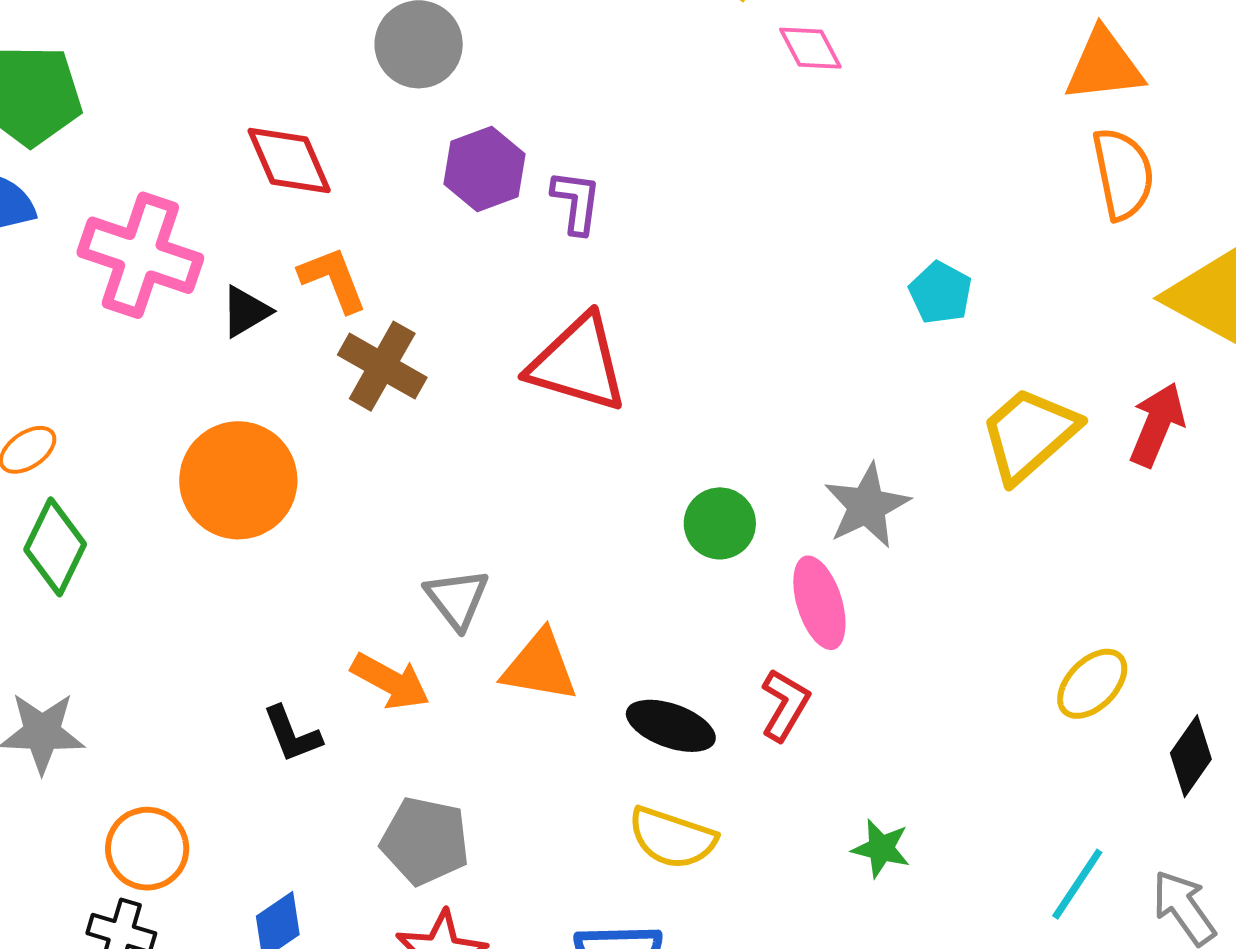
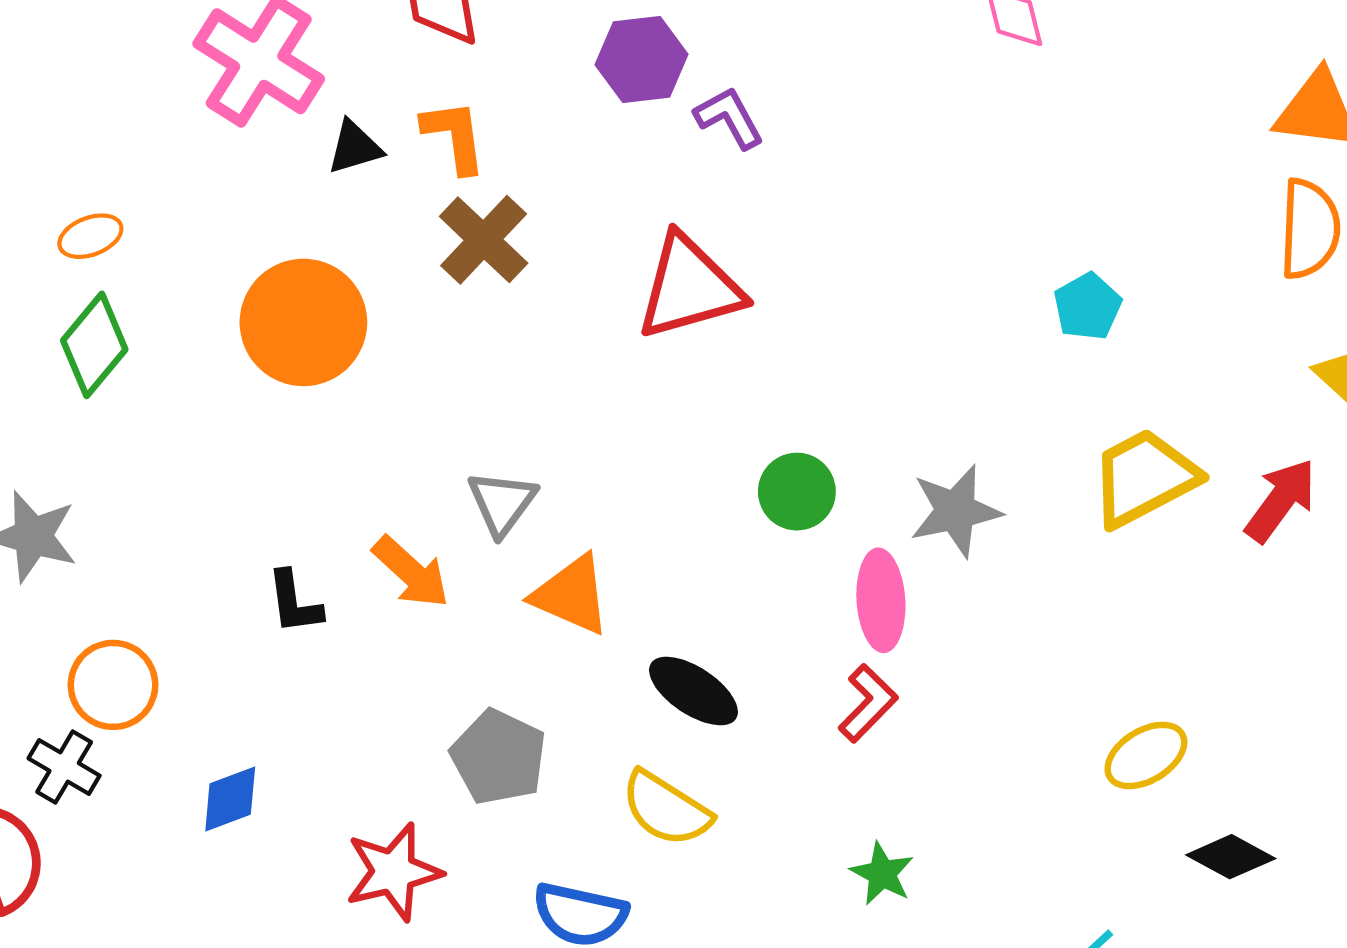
purple L-shape: (576, 202) -> (729, 118), turned -50
red triangle: (578, 363) -> (689, 287), turned -46
red L-shape: (785, 705) -> (868, 703), moved
black diamond: (1191, 756) -> (1231, 857), turned 70
gray pentagon: (425, 841) -> (499, 757), moved

